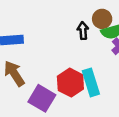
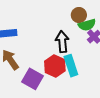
black arrow: (83, 31) -> (62, 42), moved, size x1.5

